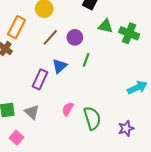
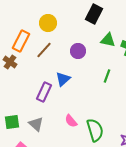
brown line: (50, 37) -> (44, 50), moved
green line: (86, 60) -> (107, 76), moved
pink semicircle: (68, 109) -> (71, 121), turned -72

